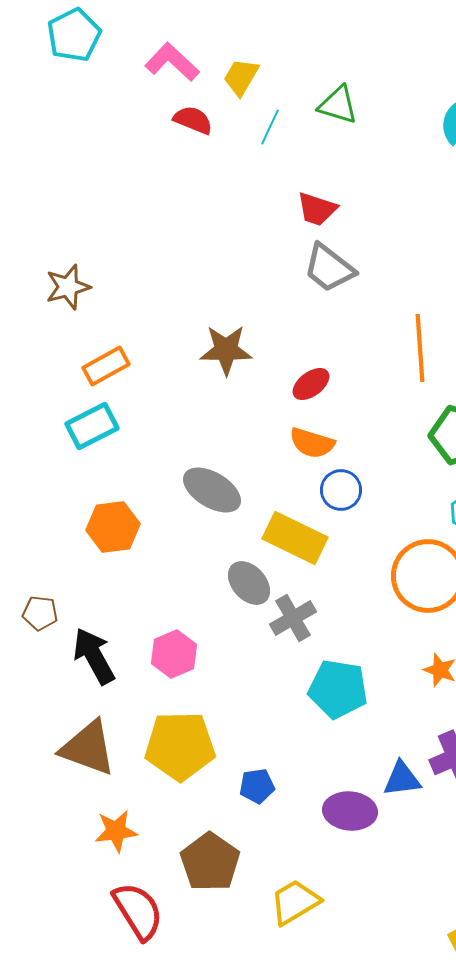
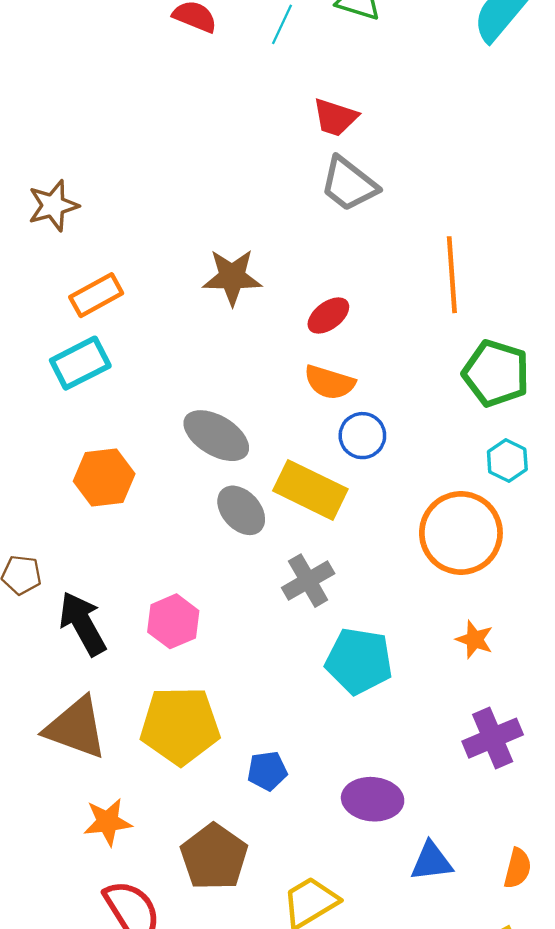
gray ellipse: (249, 583) -> (241, 510), moved
blue triangle: (402, 779) -> (431, 861), moved

